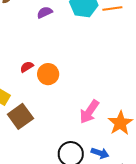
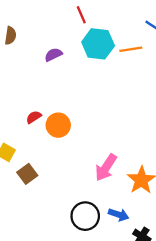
brown square: (20, 116) -> (27, 174), size x0.7

